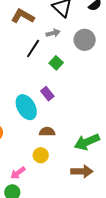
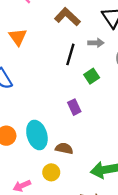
black line: (33, 49) -> (70, 54), turned -30
cyan ellipse: (26, 107) -> (37, 135), moved

